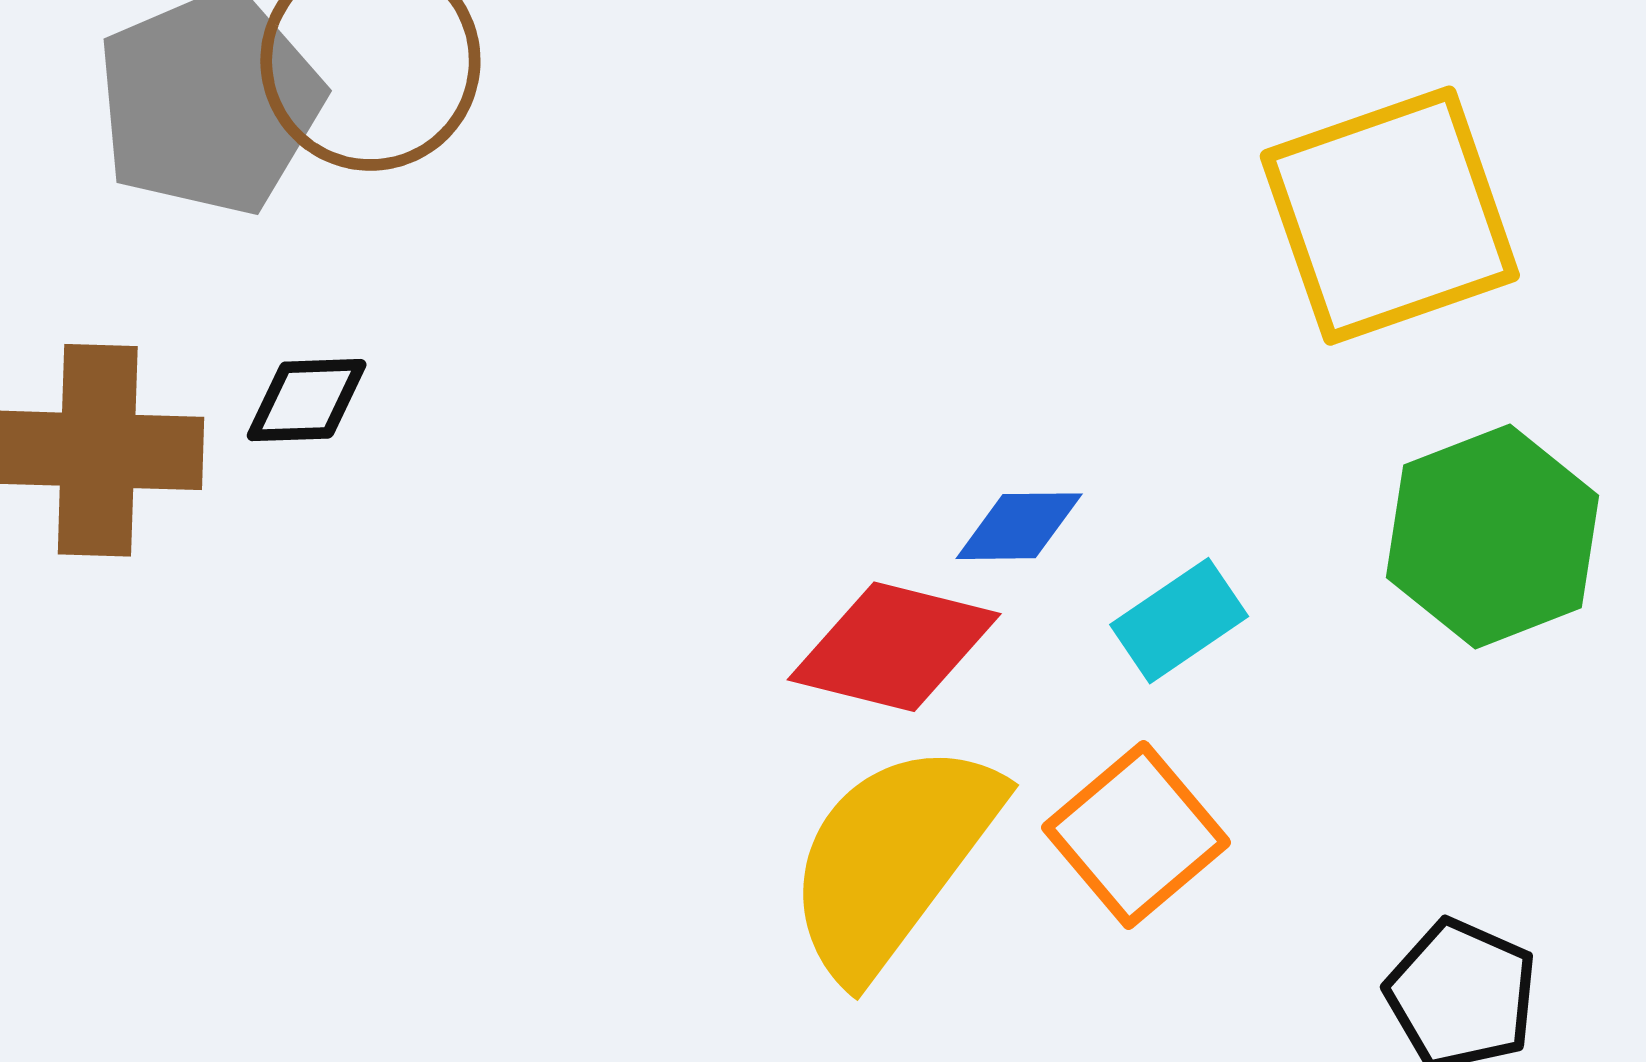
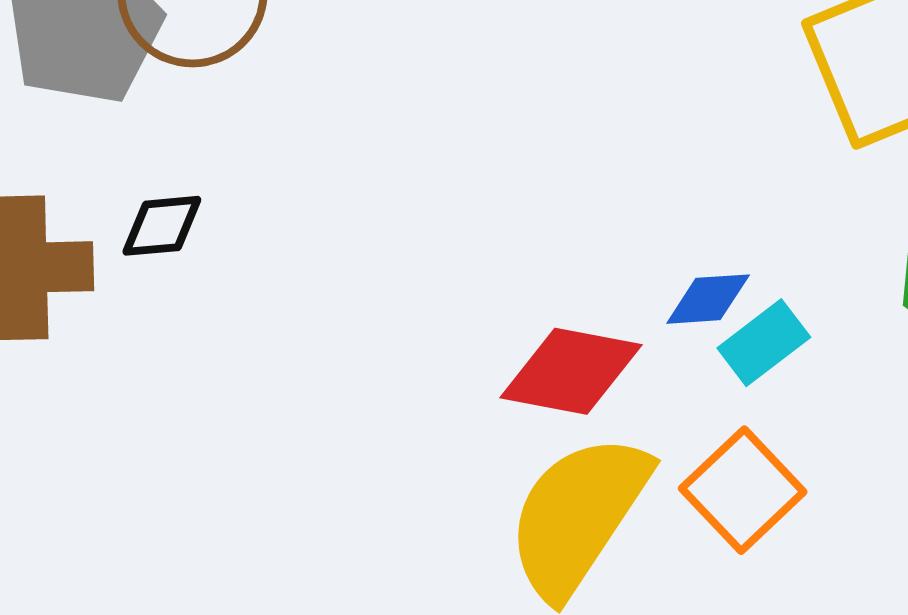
blue diamond: (1019, 526) -> (708, 299), moved

